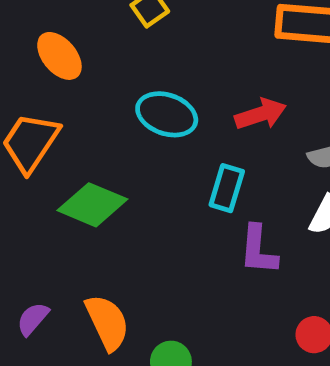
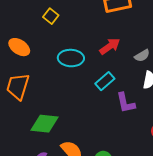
cyan rectangle: (227, 188) -> (105, 81), turned 48
green diamond: (92, 205) -> (44, 124), moved

